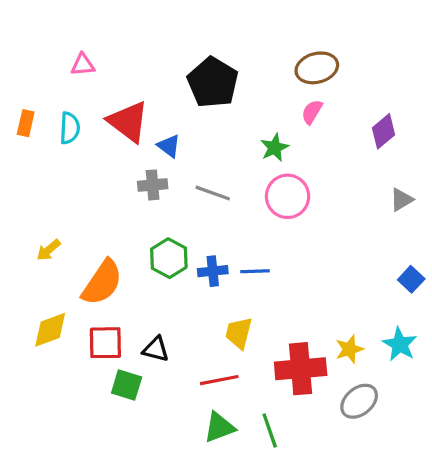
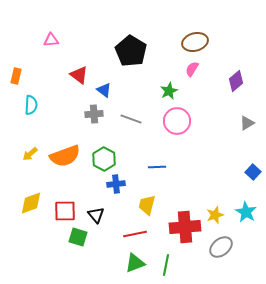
red triangle: (128, 122) -> (79, 75), size x0.7
cyan semicircle: (70, 128) -> (31, 105), moved
blue cross: (213, 271) -> (116, 184), moved
orange semicircle: (102, 283) -> (65, 156), moved, turned 36
black triangle: (156, 349) -> (96, 215), turned 36
green line: (270, 431) -> (166, 265), turned 30

